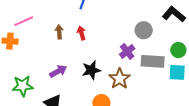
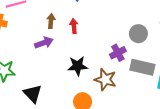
purple arrow: (58, 71) -> (44, 43), moved
brown star: (120, 79) -> (105, 80), turned -30

